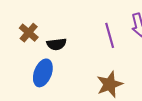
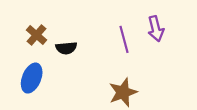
blue ellipse: (43, 73) -> (32, 78), moved

